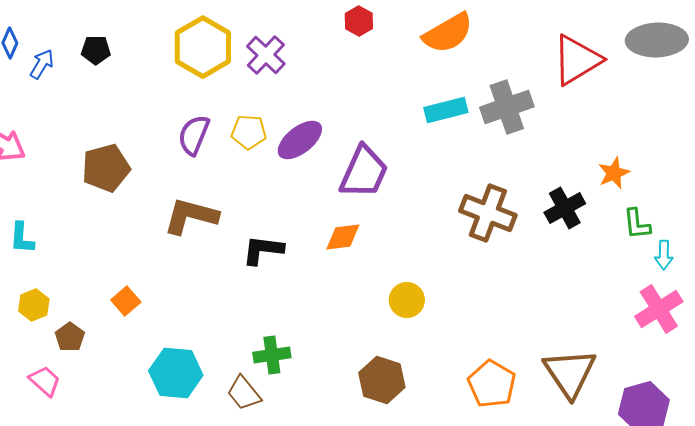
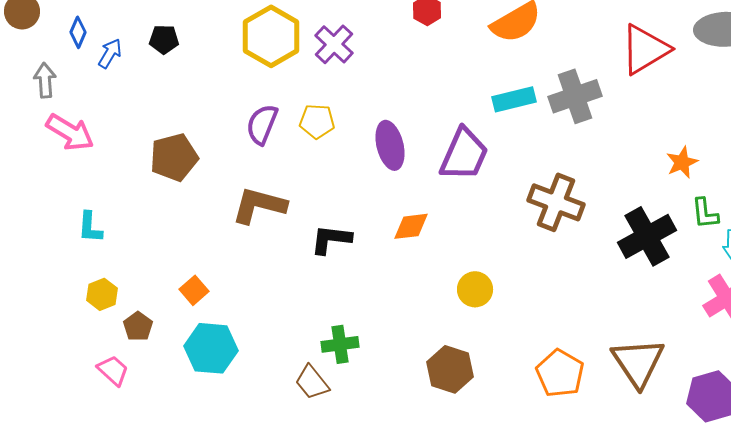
purple ellipse: (300, 140) -> (390, 145), moved, turned -66
purple trapezoid: (364, 172) -> (464, 154), moved
black cross: (565, 208) -> (647, 236), moved, size x1.4
cyan hexagon: (176, 373) -> (211, 348), moved

